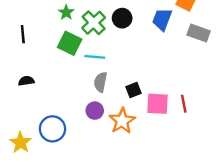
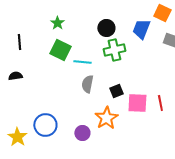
green cross: (94, 23) -> (114, 50), moved, turned 30
black semicircle: (26, 81) -> (15, 76), moved
purple circle: (95, 111) -> (82, 133), moved

